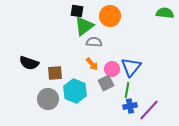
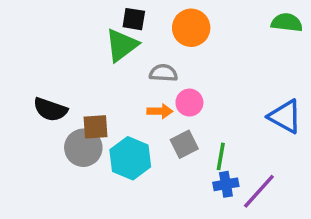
green triangle: (84, 26) -> (122, 45), moved
orange arrow: (92, 64) -> (160, 111), turned -48
blue triangle: (131, 67) -> (285, 116), moved, turned -40
pink circle: (112, 69) -> (189, 103), moved
gray circle: (48, 99) -> (83, 148), moved

